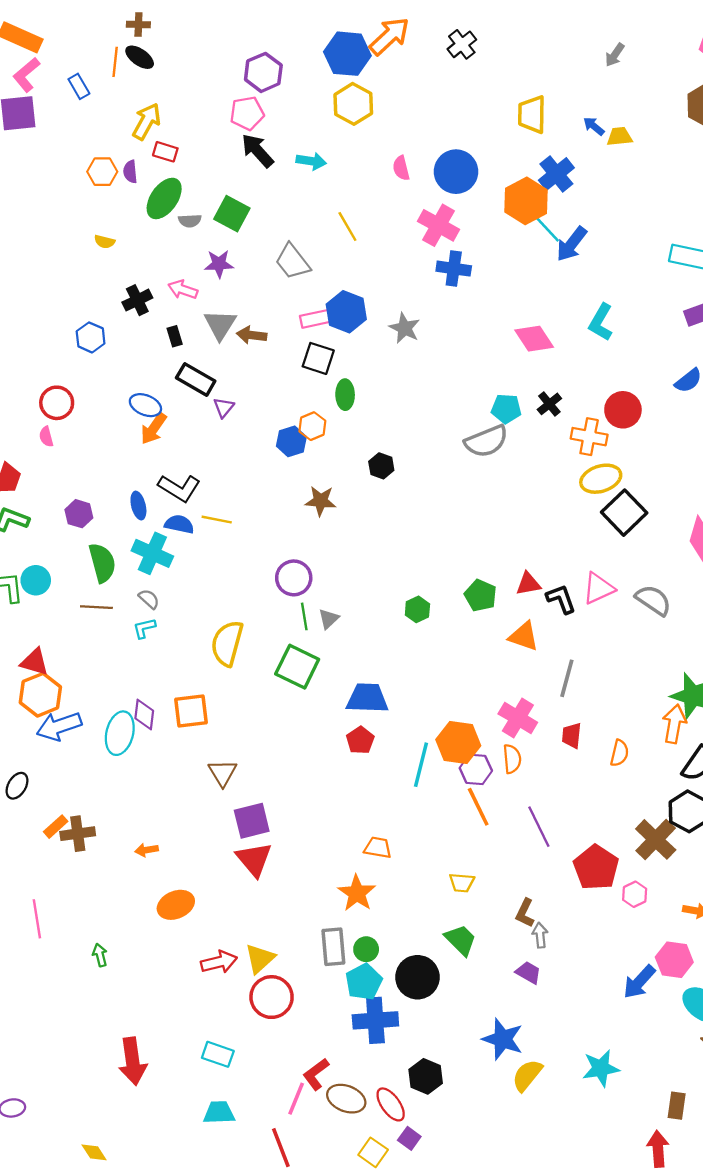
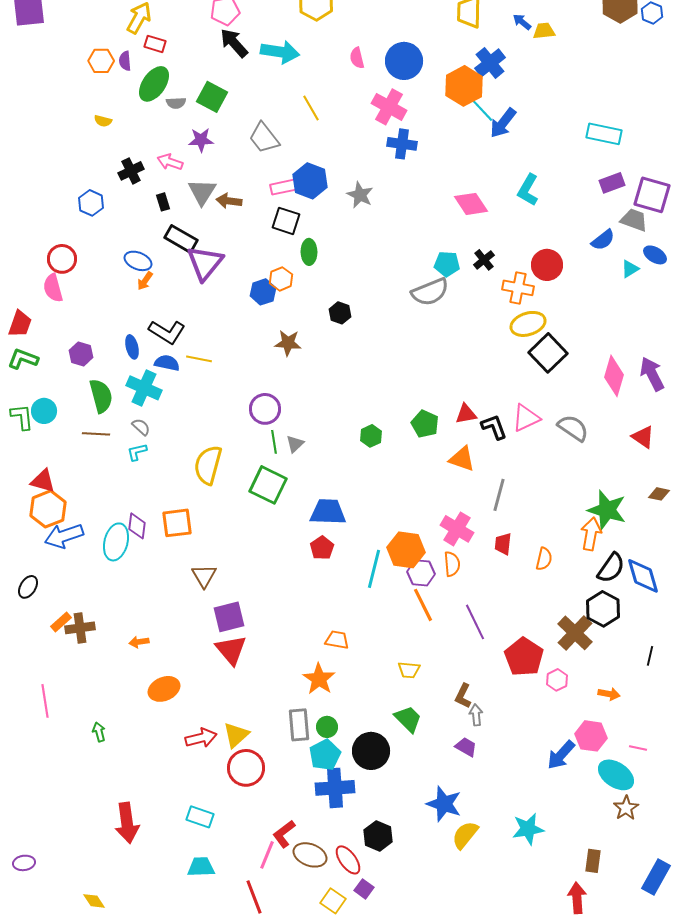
cyan arrow: (311, 161) -> (280, 52), size x1.5
purple triangle: (224, 407) -> (205, 263), size x2.0
orange arrow: (154, 428) -> (145, 281), size x0.7
pink semicircle: (46, 437) -> (53, 288), size x1.6

